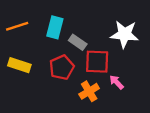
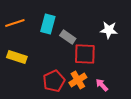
white star: (125, 34) -> (109, 30), size x0.7
red pentagon: (62, 67) -> (54, 81), moved
pink arrow: (117, 82) -> (102, 85), moved

